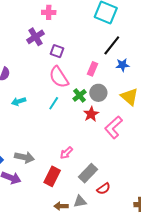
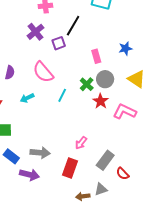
black line: (112, 45) -> (73, 26), moved
purple square: (57, 51) -> (59, 43), turned -32
pink rectangle: (93, 69) -> (96, 56), turned -32
pink semicircle: (59, 77) -> (43, 72), moved
pink L-shape: (114, 127) -> (125, 111), turned 75
red semicircle: (104, 189) -> (123, 174), turned 88

